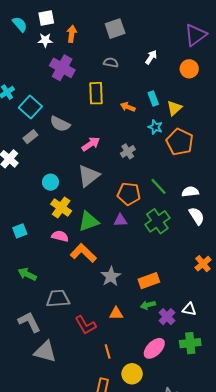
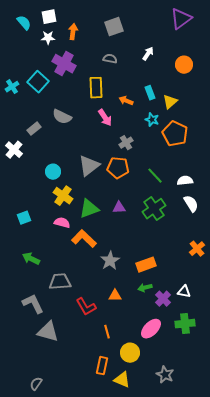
purple triangle: (196, 35) -> (181, 19), moved
cyan square: (30, 107) -> (38, 82), moved
pink arrow: (91, 144) -> (105, 118), moved, turned 90
orange pentagon: (129, 194) -> (118, 168), moved

